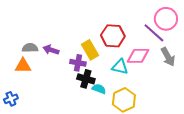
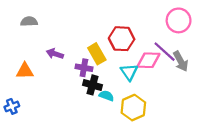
purple line: (154, 33) -> (165, 52), moved
gray semicircle: (30, 48) -> (29, 22), moved
cyan triangle: (120, 67) -> (129, 72), turned 42

